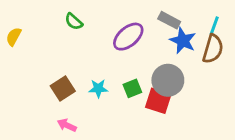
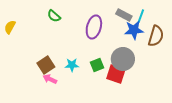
cyan line: (214, 26) -> (141, 16), moved
purple ellipse: (128, 37) -> (94, 27), turned -35
blue star: (183, 41) -> (134, 30), turned -30
pink arrow: (67, 125) -> (50, 79), moved

